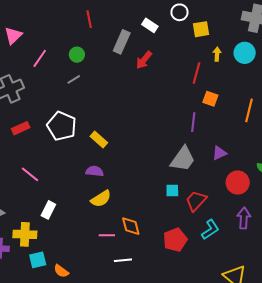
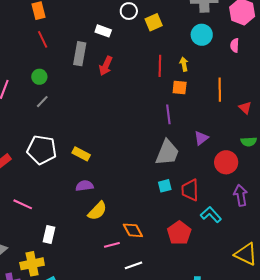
yellow arrow: (217, 54) -> (184, 64), moved
red trapezoid: (196, 201) -> (190, 190), turned -30
cyan L-shape: (210, 230) -> (211, 215), turned -85

